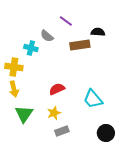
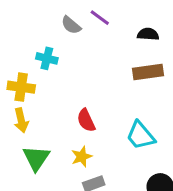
gray semicircle: (47, 36) -> (71, 25), moved
brown rectangle: (80, 45) -> (148, 72), moved
red semicircle: (57, 89) -> (86, 120), turned -91

